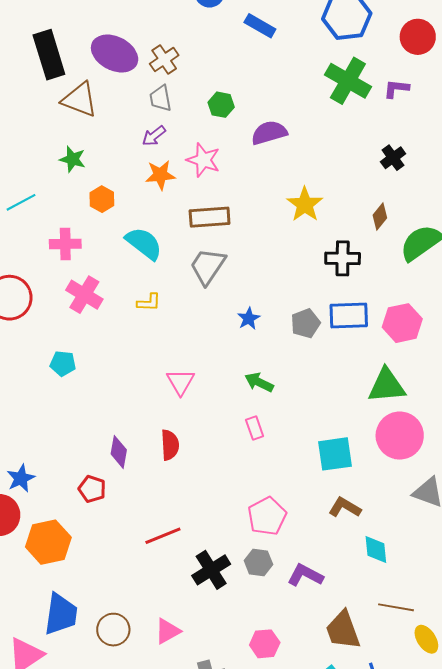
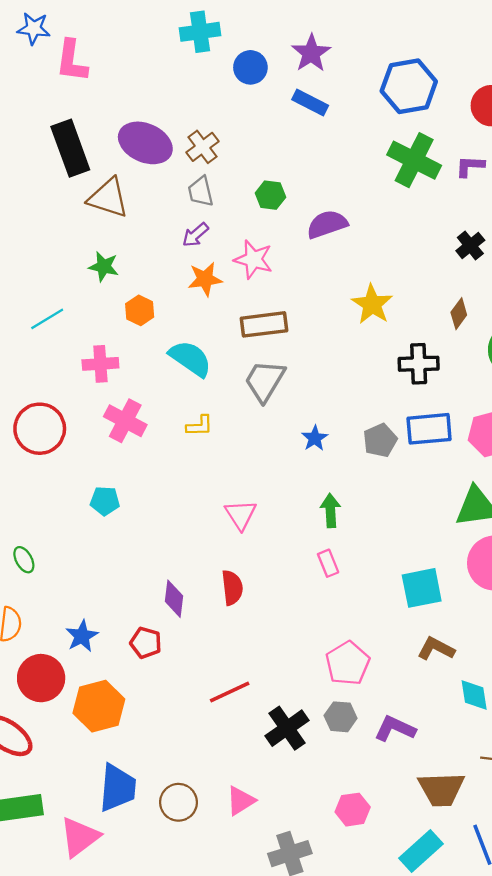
green arrow: (259, 382) -> (330, 511), turned 64
blue star: (21, 478) -> (82, 636), moved
brown trapezoid: (343, 630) -> (441, 789), turned -69

